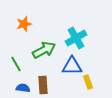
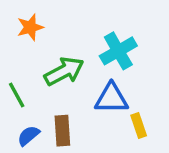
blue semicircle: (23, 88) -> (28, 136), turned -48

